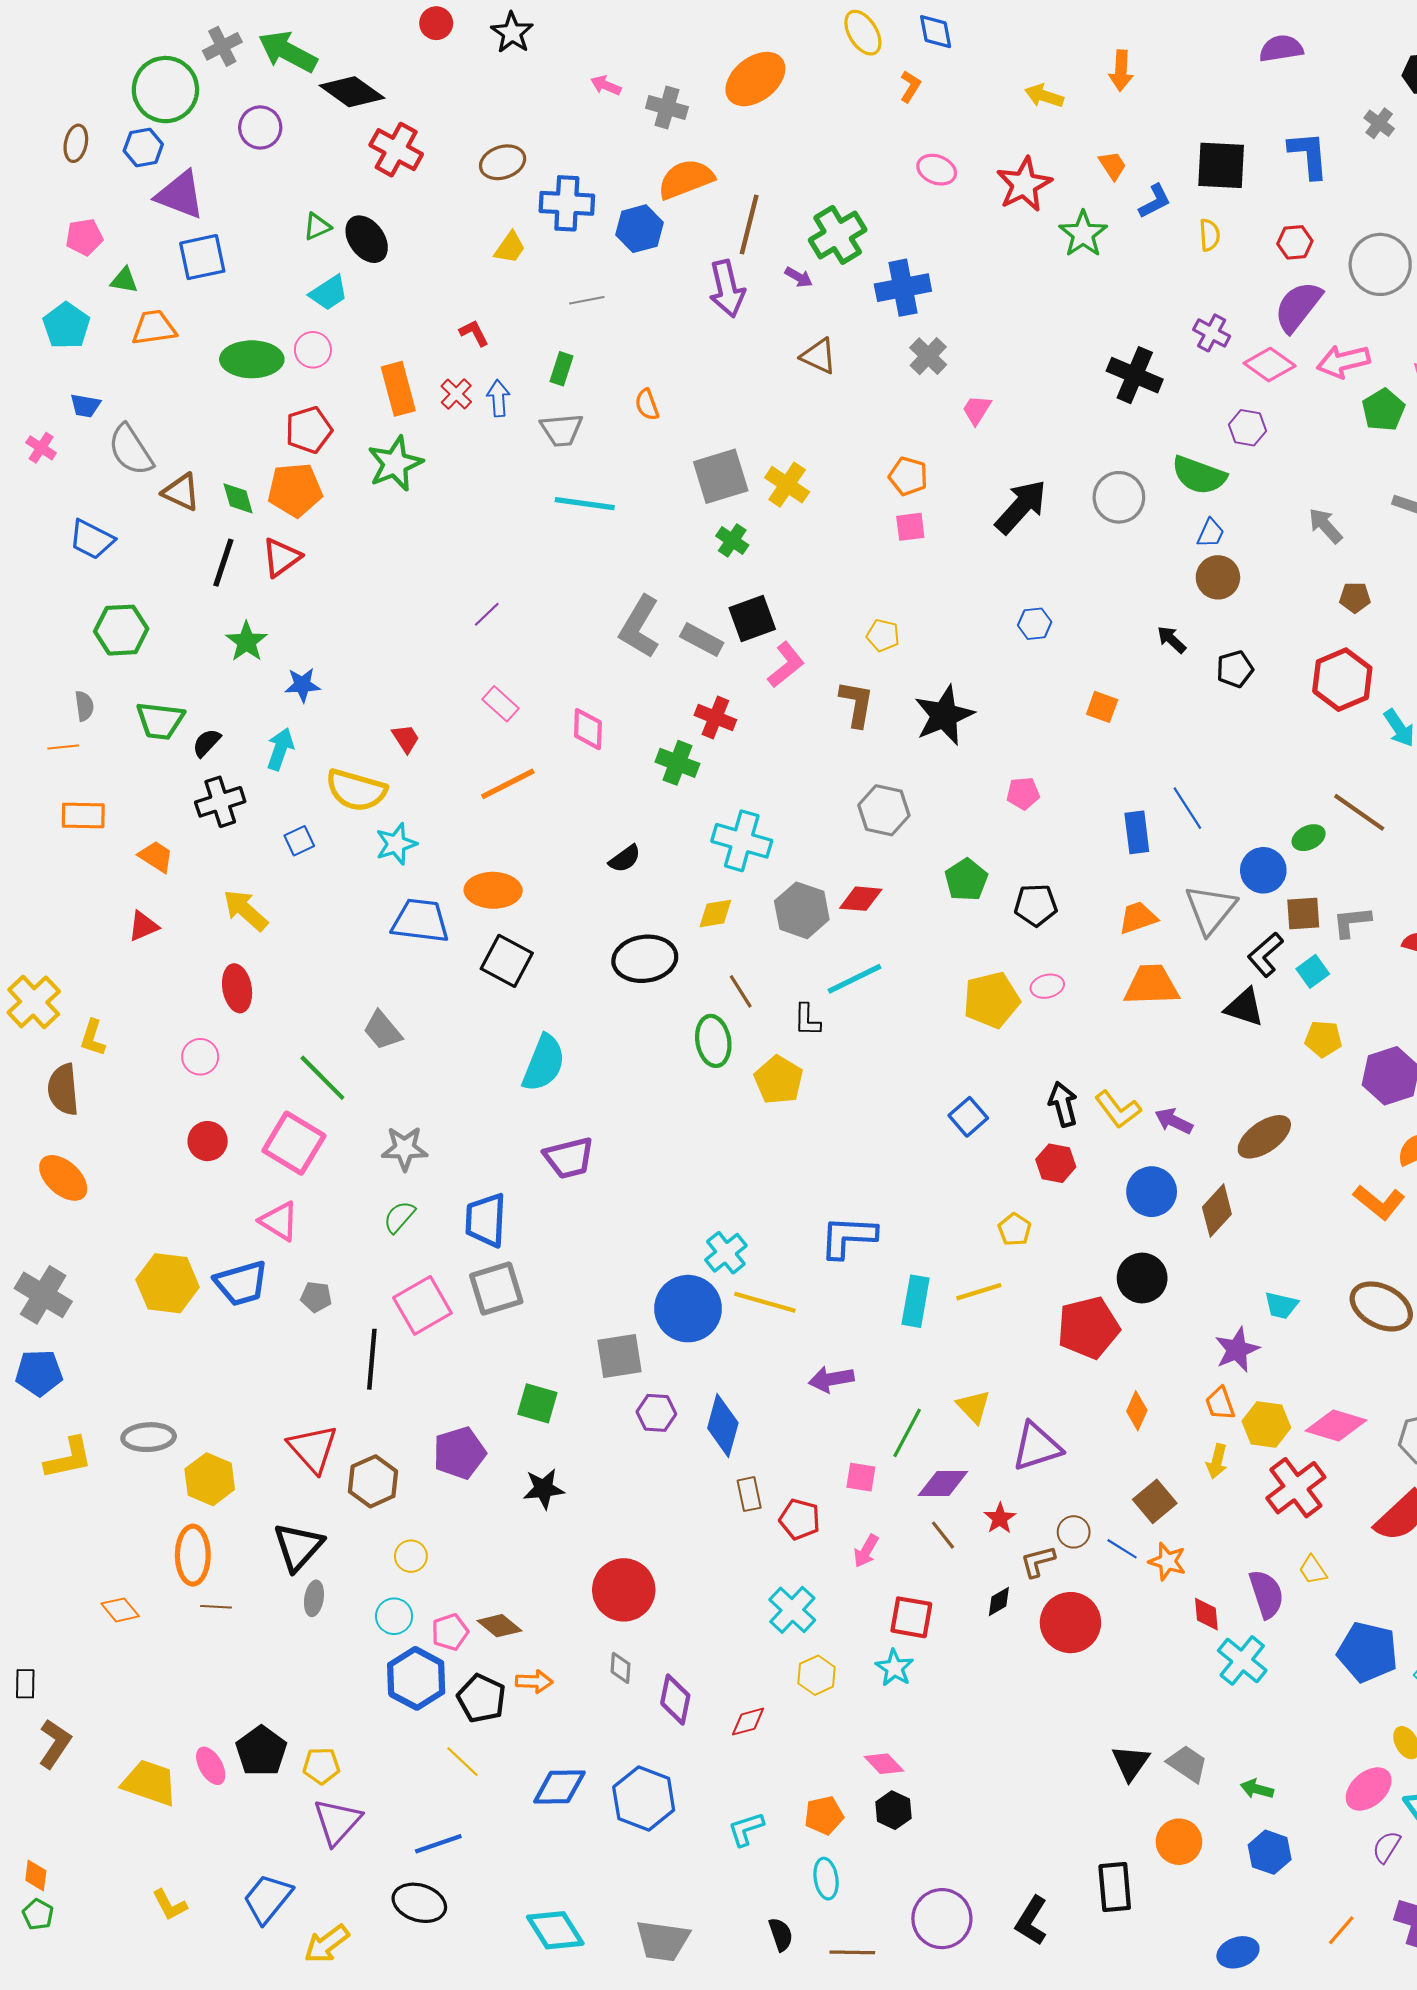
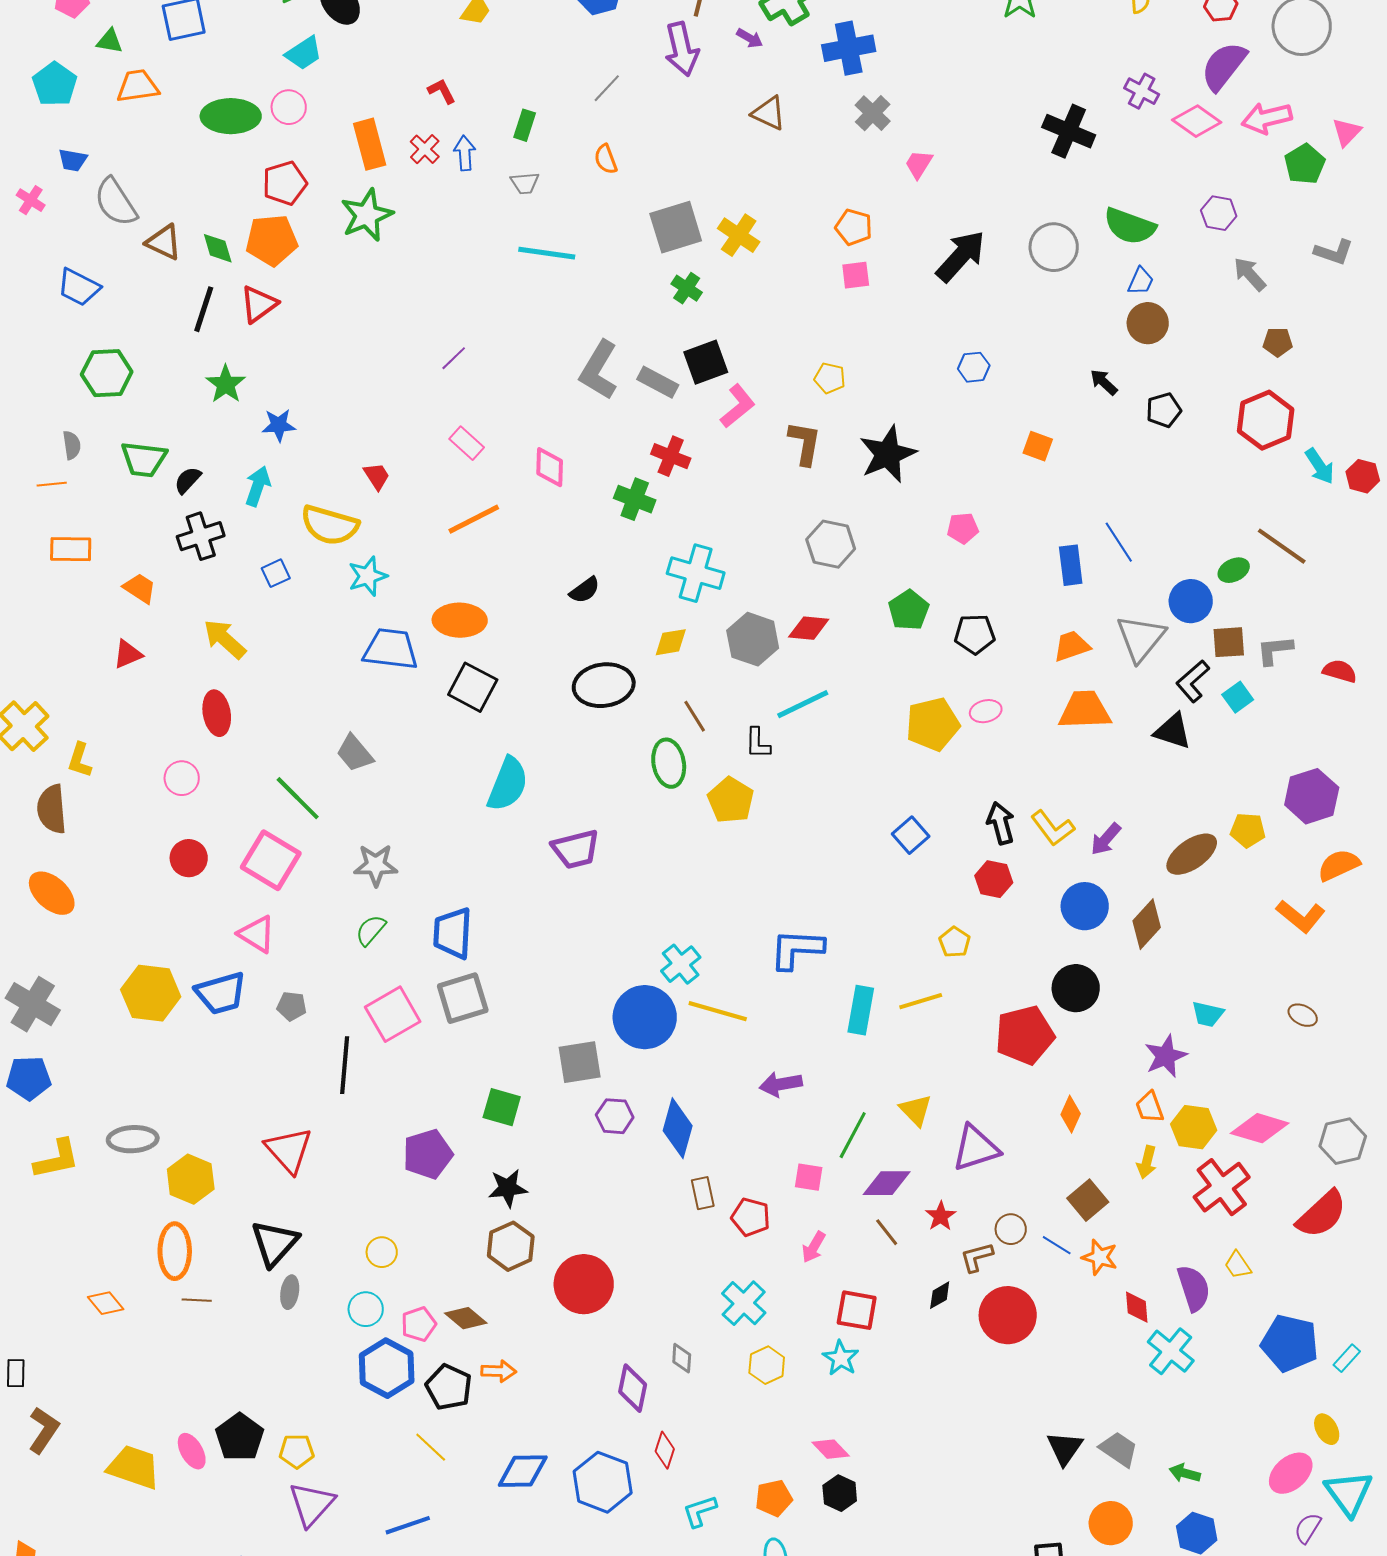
gray line: (587, 300) -> (607, 88), moved, turned -36
purple hexagon: (1247, 428) -> (1219, 213), moved
gray trapezoid: (562, 430) -> (525, 183), size x0.7
yellow pentagon: (1323, 1039) -> (1248, 830), moved
purple arrow: (1174, 1121) -> (1106, 839), turned -75
purple trapezoid: (569, 1158) -> (576, 849), moved
brown ellipse: (1381, 1306) -> (1303, 1015), size x0.5
brown hexagon: (373, 1481) -> (511, 1246), moved
gray diamond: (621, 1668) -> (682, 1358), moved
red diamond: (748, 1722) -> (665, 1450), moved, turned -57

